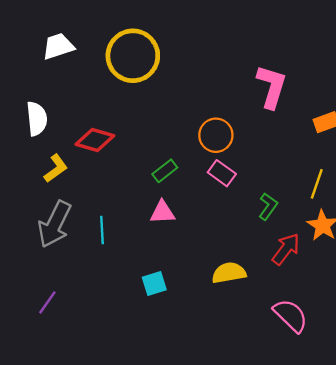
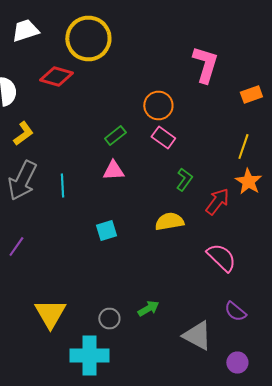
red diamond: (95, 140) -> (56, 76), moved
green L-shape: (268, 206) -> (184, 180), moved

